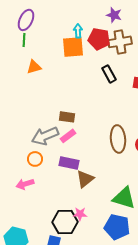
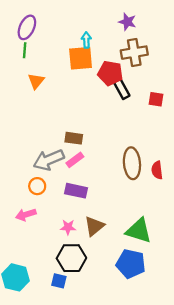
red pentagon: (99, 39) -> (110, 73), moved
orange triangle: (34, 67) -> (36, 81), turned -35
brown triangle: (85, 179) -> (94, 226), moved
pink star: (80, 214) -> (68, 227), moved

